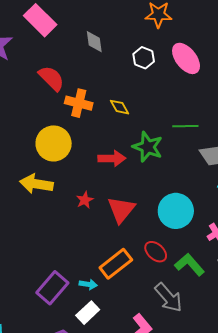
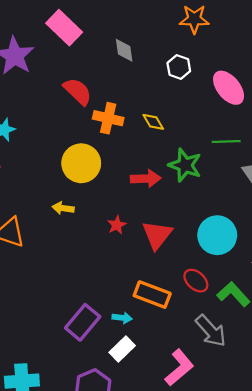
pink ellipse: (186, 58) -> (229, 88), moved
yellow arrow: (36, 184) -> (63, 208), size x0.6
orange rectangle: (116, 264) -> (152, 295), turned 60

